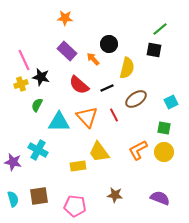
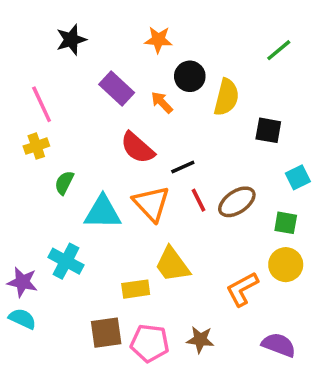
orange star: (65, 18) -> (158, 40), moved
black square: (154, 50) -> (268, 130), moved
yellow semicircle: (127, 68) -> (226, 97), moved
black star: (41, 77) -> (71, 40), moved, turned -30
black line: (107, 88) -> (183, 167), moved
brown ellipse: (136, 99) -> (237, 202), moved
orange L-shape: (138, 150) -> (242, 289), moved
brown square: (39, 196) -> (106, 333), moved
cyan semicircle: (13, 199) -> (22, 319), moved, turned -49
pink pentagon: (75, 206) -> (150, 343), moved

